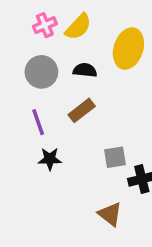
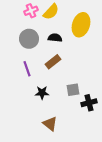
black star: (50, 159) -> (42, 93), moved
brown triangle: (110, 214) -> (50, 124), moved

